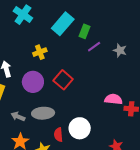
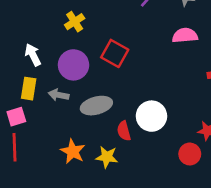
pink semicircle: (113, 99) -> (185, 35), moved
gray arrow: (18, 116) -> (59, 95), moved

